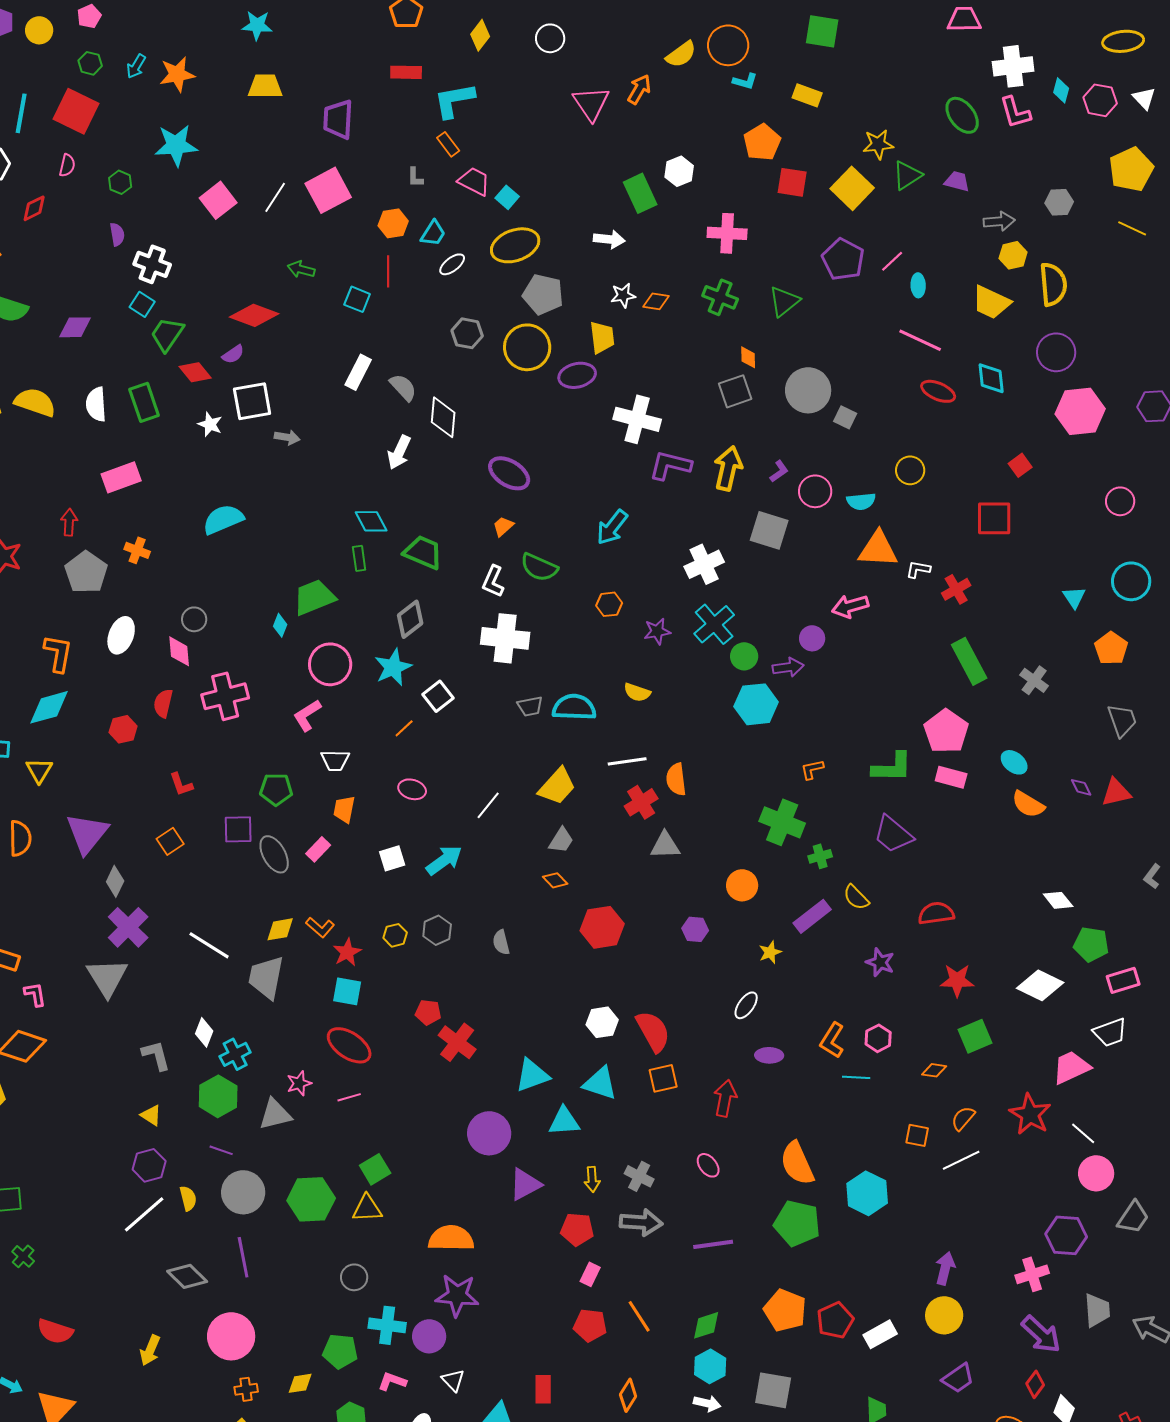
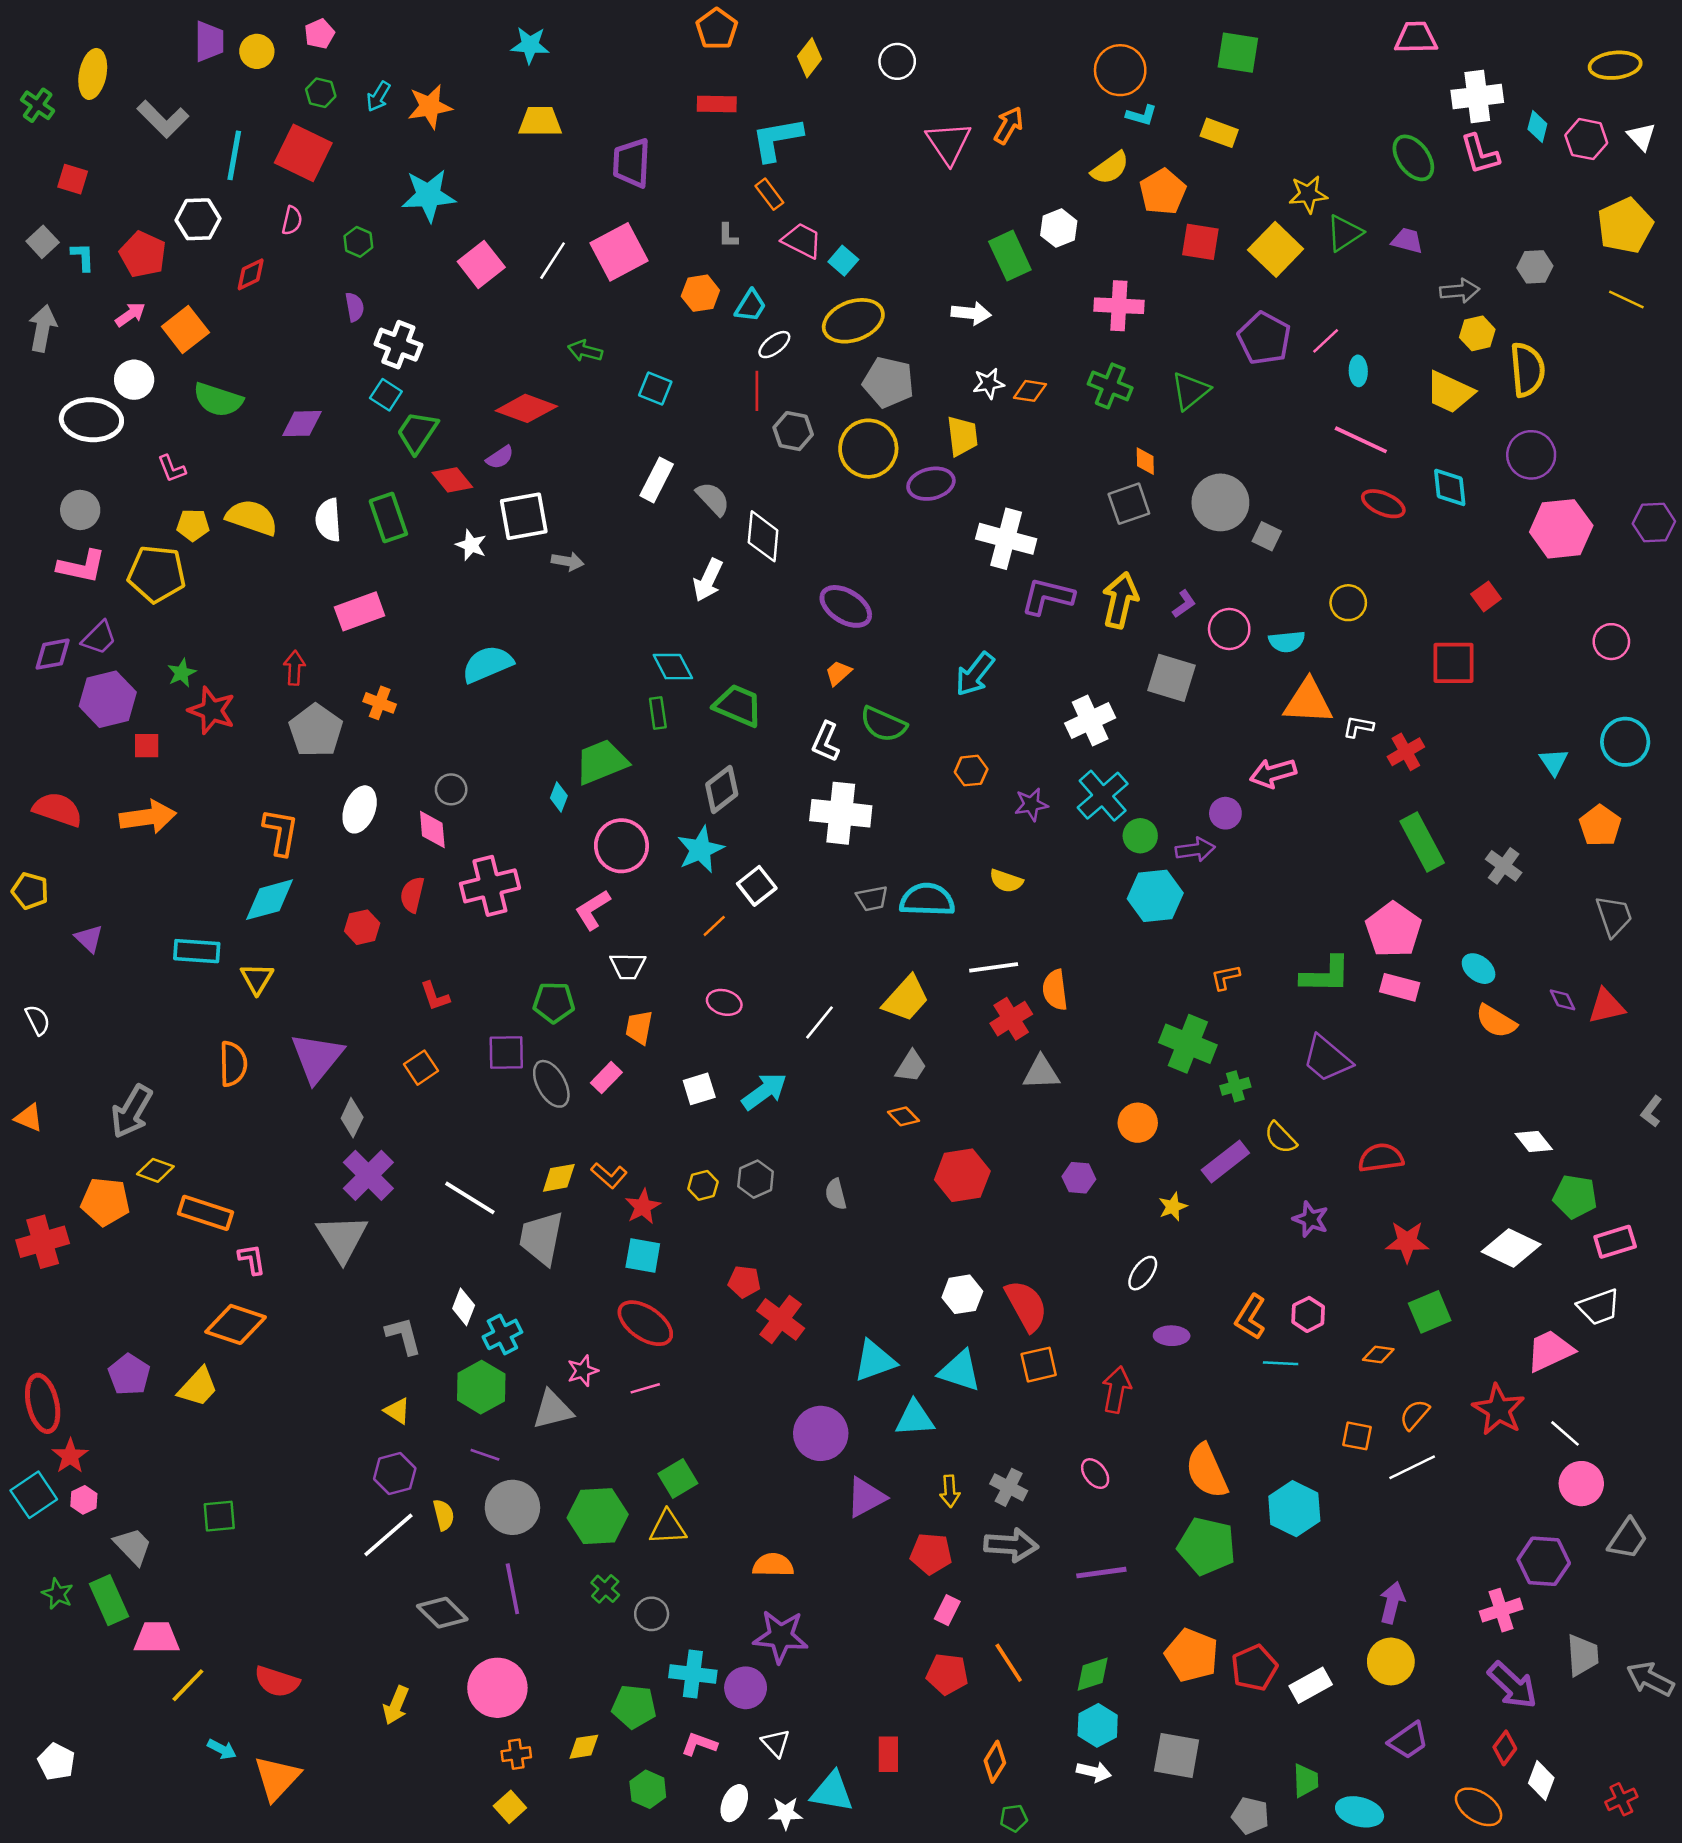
yellow semicircle: (681, 54) -> (1110, 168), moved
red line: (388, 271) -> (757, 391), moved
orange semicircle: (451, 1238) -> (773, 1565), size x0.7
green cross: (23, 1256) -> (605, 1589), moved

